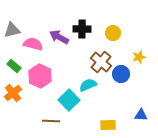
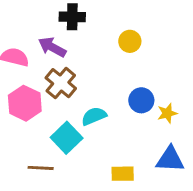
black cross: (82, 29) -> (72, 17), moved
yellow star: (139, 57) -> (167, 113), moved
brown cross: (101, 62) -> (61, 83), moved
blue triangle: (141, 115) -> (170, 159), size x1.5

